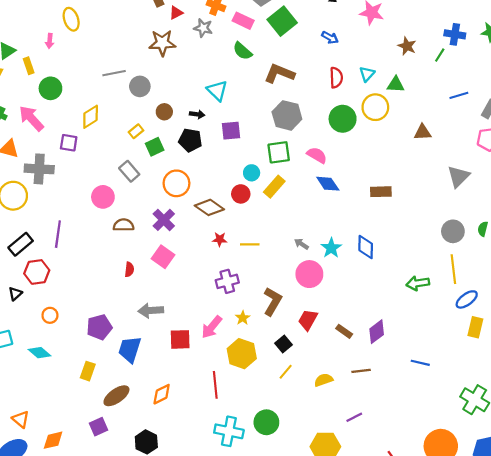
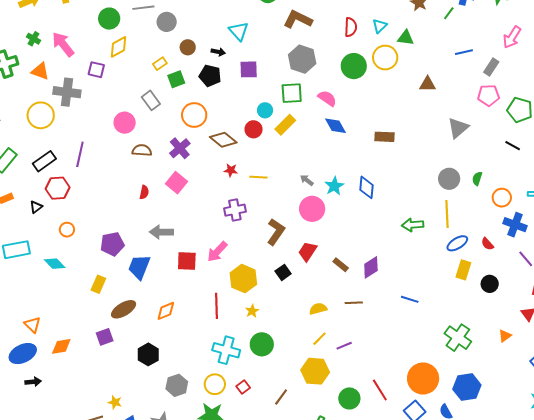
green circle: (50, 88) -> (109, 19), moved
yellow star: (243, 318) -> (252, 311), moved
yellow line: (286, 372) -> (320, 339), moved

